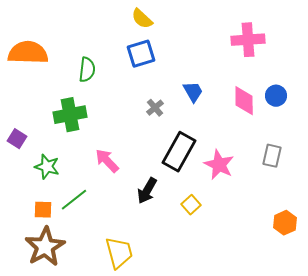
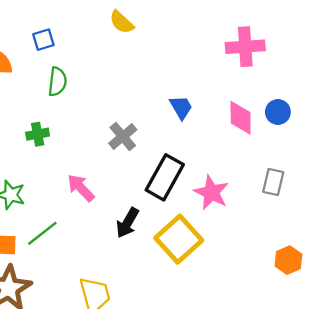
blue square: (141, 54) -> (43, 40), moved, size x0.7
gray cross: (155, 108) -> (123, 136), moved, size x1.4
green cross: (70, 115) -> (38, 134), size x0.6
yellow square: (191, 205) -> (179, 239), size x2.0

